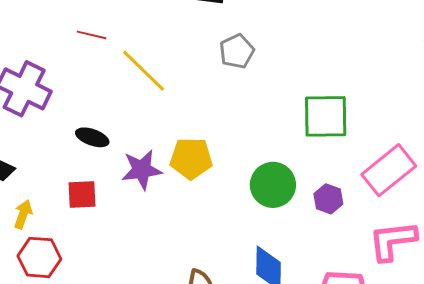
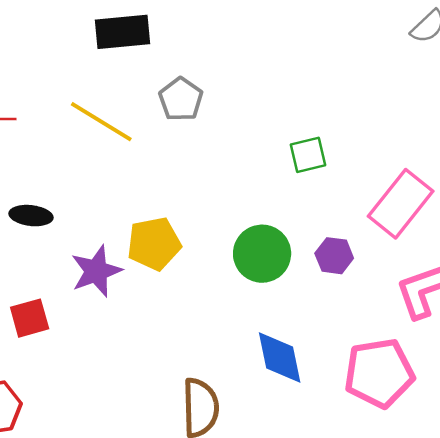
yellow line: (144, 71) -> (101, 122), moved
green square: (326, 116) -> (308, 155), size x0.6
black ellipse: (92, 137) -> (31, 216), moved

